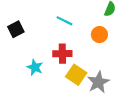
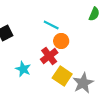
orange circle: (99, 35) -> (61, 41), moved
red cross: (62, 54) -> (49, 56), turned -36

